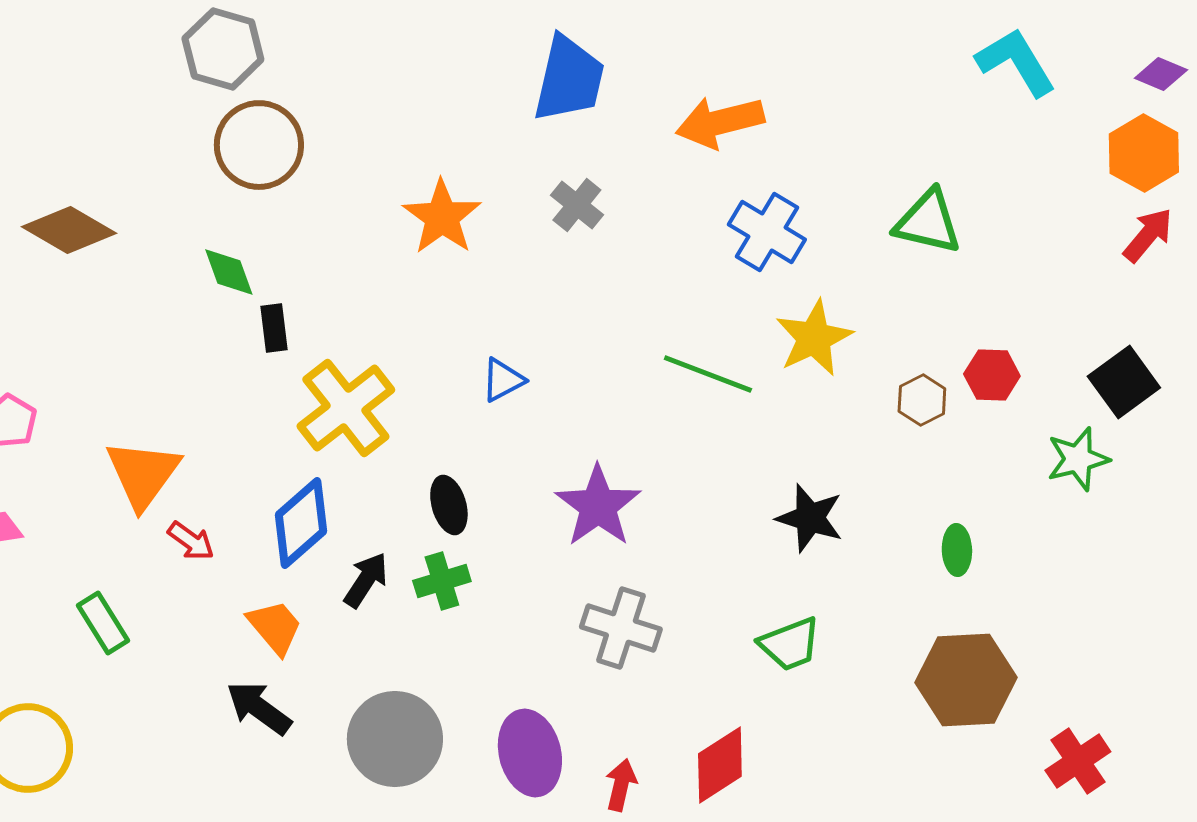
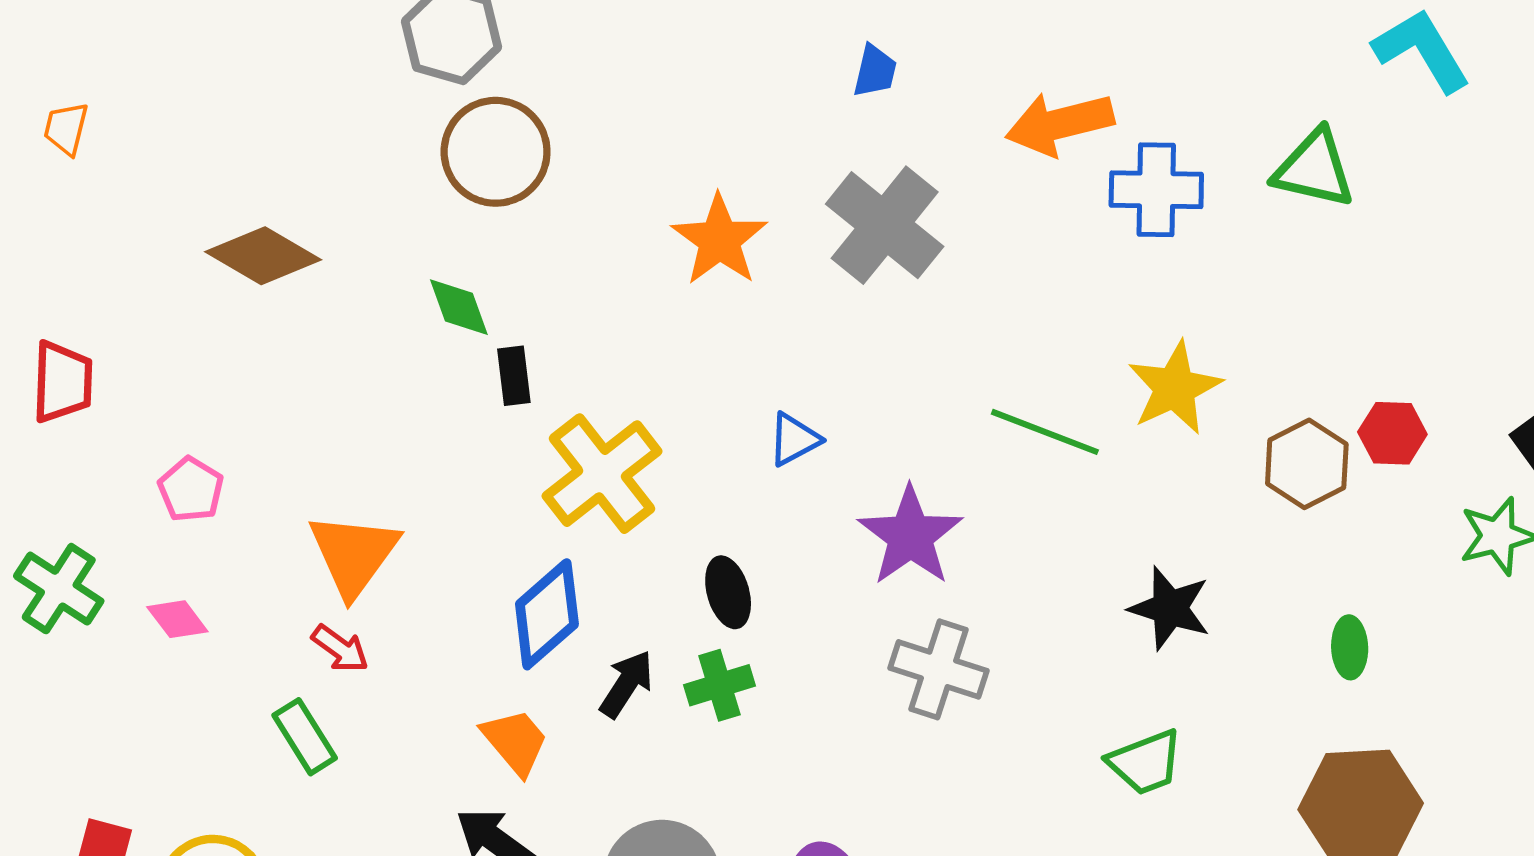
blue trapezoid: (569, 79) -> (875, 71), size x0.5
gray cross: (577, 205) -> (885, 225), size x1.8
green triangle: (928, 222) -> (1314, 169), moved
blue cross: (767, 232) -> (1156, 190), moved, turned -30
brown hexagon: (922, 400) -> (1307, 464), size x1.4
purple star: (598, 506) -> (910, 536), moved
red arrow: (191, 541) -> (340, 649), moved
gray cross: (621, 628) -> (938, 669), moved

